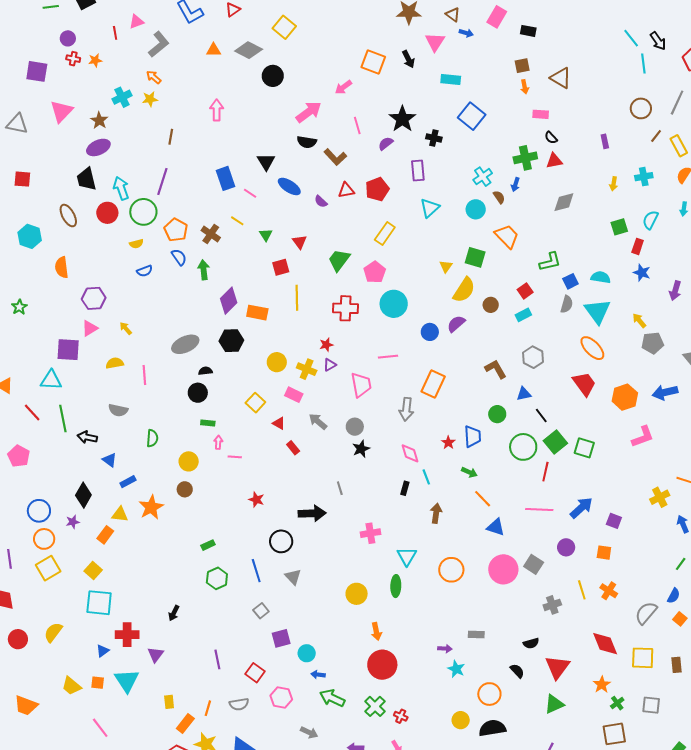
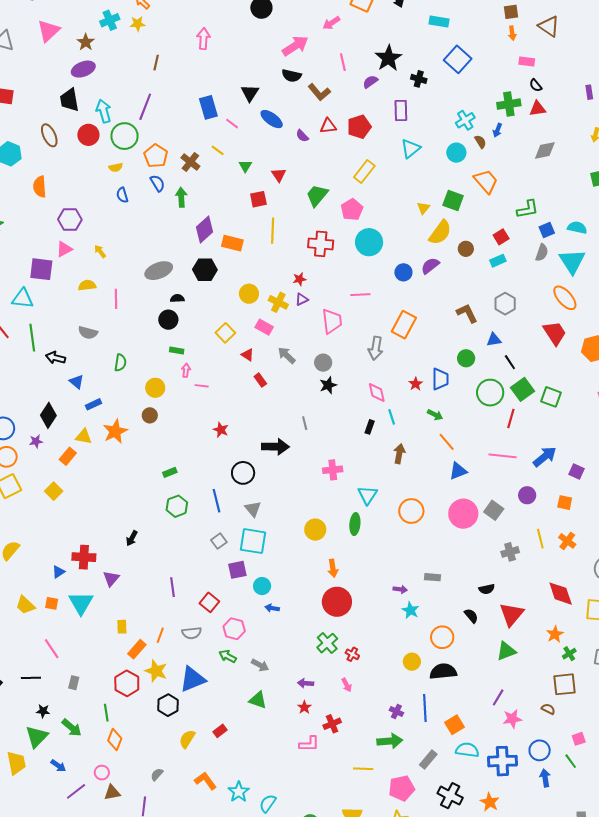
blue semicircle: (145, 271) -> (122, 195), turned 91
blue triangle: (496, 527) -> (458, 471), turned -42
cyan square: (99, 603) -> (253, 541), moved
green arrow: (332, 698) -> (228, 656), moved, size x0.7

